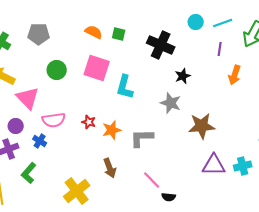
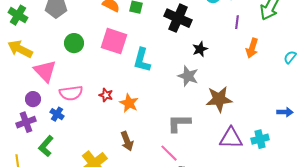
orange star: (112, 130) -> (129, 103), turned -30
gray L-shape: (142, 138) -> (179, 123), moved

